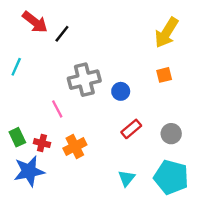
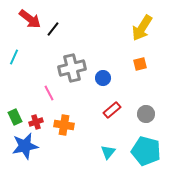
red cross: (42, 143) -> (36, 122), turned -32
orange cross: (75, 147) -> (64, 125), turned 36

